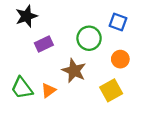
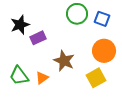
black star: (26, 16) -> (20, 25), moved
green circle: (89, 38) -> (77, 14), moved
orange circle: (120, 59) -> (104, 51), size x1.5

